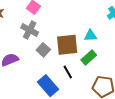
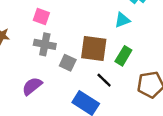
cyan triangle: (90, 36) -> (122, 20), moved
brown square: (67, 45) -> (94, 48), turned 30

